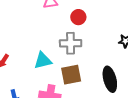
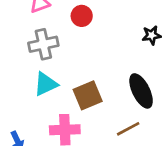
gray cross: (71, 43) -> (43, 44), moved

